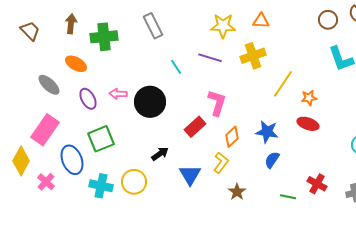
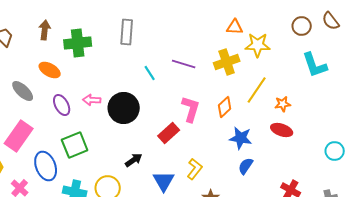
gray rectangle: (153, 26) -> (127, 32), turned 30
yellow star: (223, 26) -> (258, 45), moved
orange diamond: (232, 137) -> (225, 107), moved

